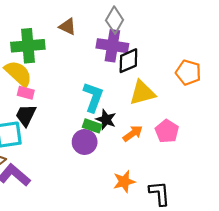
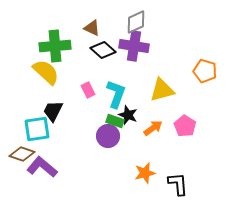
gray diamond: (115, 20) -> (136, 22), turned 35
black diamond: (128, 61) -> (103, 50), moved, turned 65
pink rectangle: (26, 93) -> (88, 90), moved, turned 49

